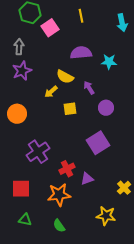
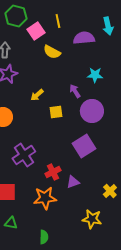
yellow line: (81, 16) -> (58, 21), moved
purple semicircle: (81, 53) -> (84, 38), moved
cyan star: (109, 62) -> (95, 75), moved
yellow semicircle: (65, 77) -> (52, 52), moved
purple circle: (106, 108) -> (92, 111), size x1.5
green semicircle: (59, 226) -> (44, 237), moved, turned -144

